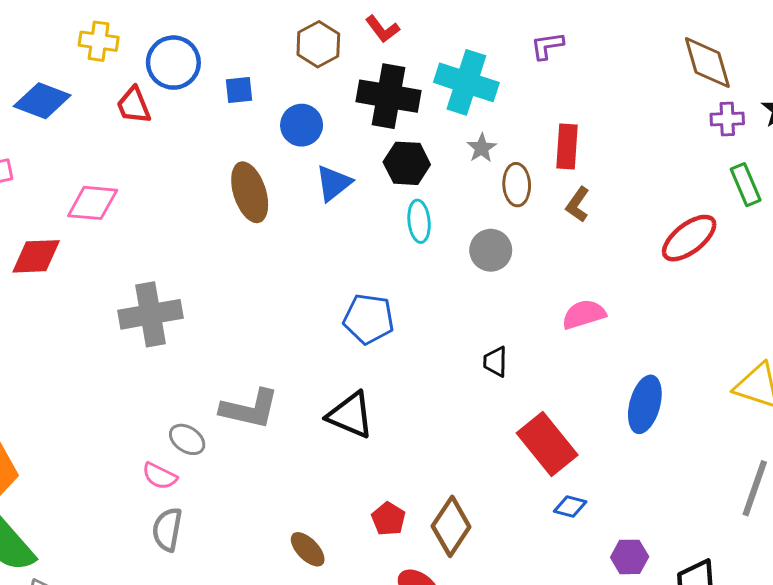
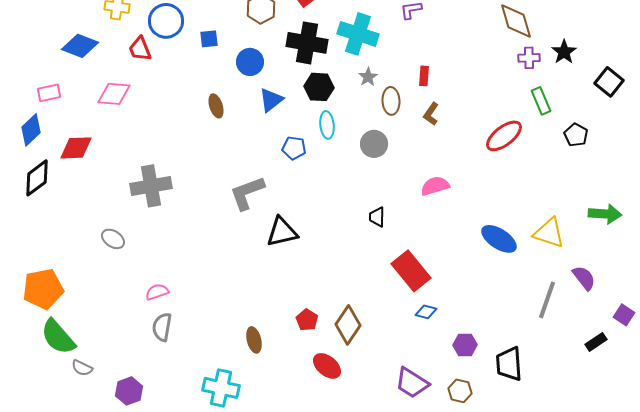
red rectangle: (567, 146) -> (424, 76), size x0.7
brown ellipse: (250, 192) -> (216, 106), size x0.6
pink diamond: (93, 203) -> (114, 94), moved
blue pentagon: (369, 319) -> (294, 148), moved, size x0.7
blue ellipse: (645, 404) -> (499, 239), moved, turned -72
gray L-shape: (250, 409) -> (247, 193), moved, turned 147
black triangle: (350, 415) -> (282, 232), moved, turned -36
gray ellipse: (187, 439) -> (113, 239), moved
pink semicircle: (160, 476) -> (157, 292), turned 135
brown ellipse: (308, 549) -> (254, 340), turned 30

